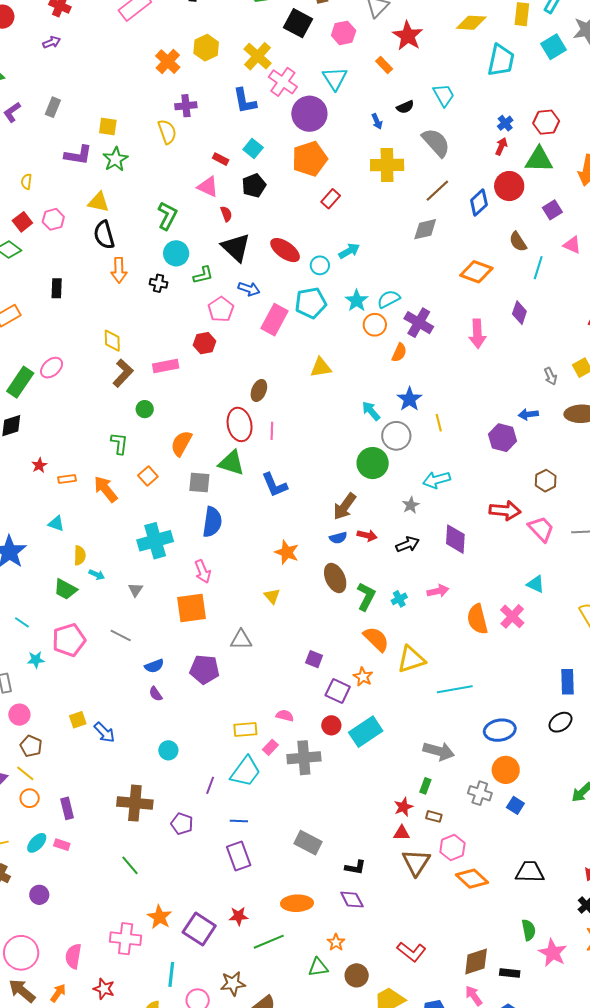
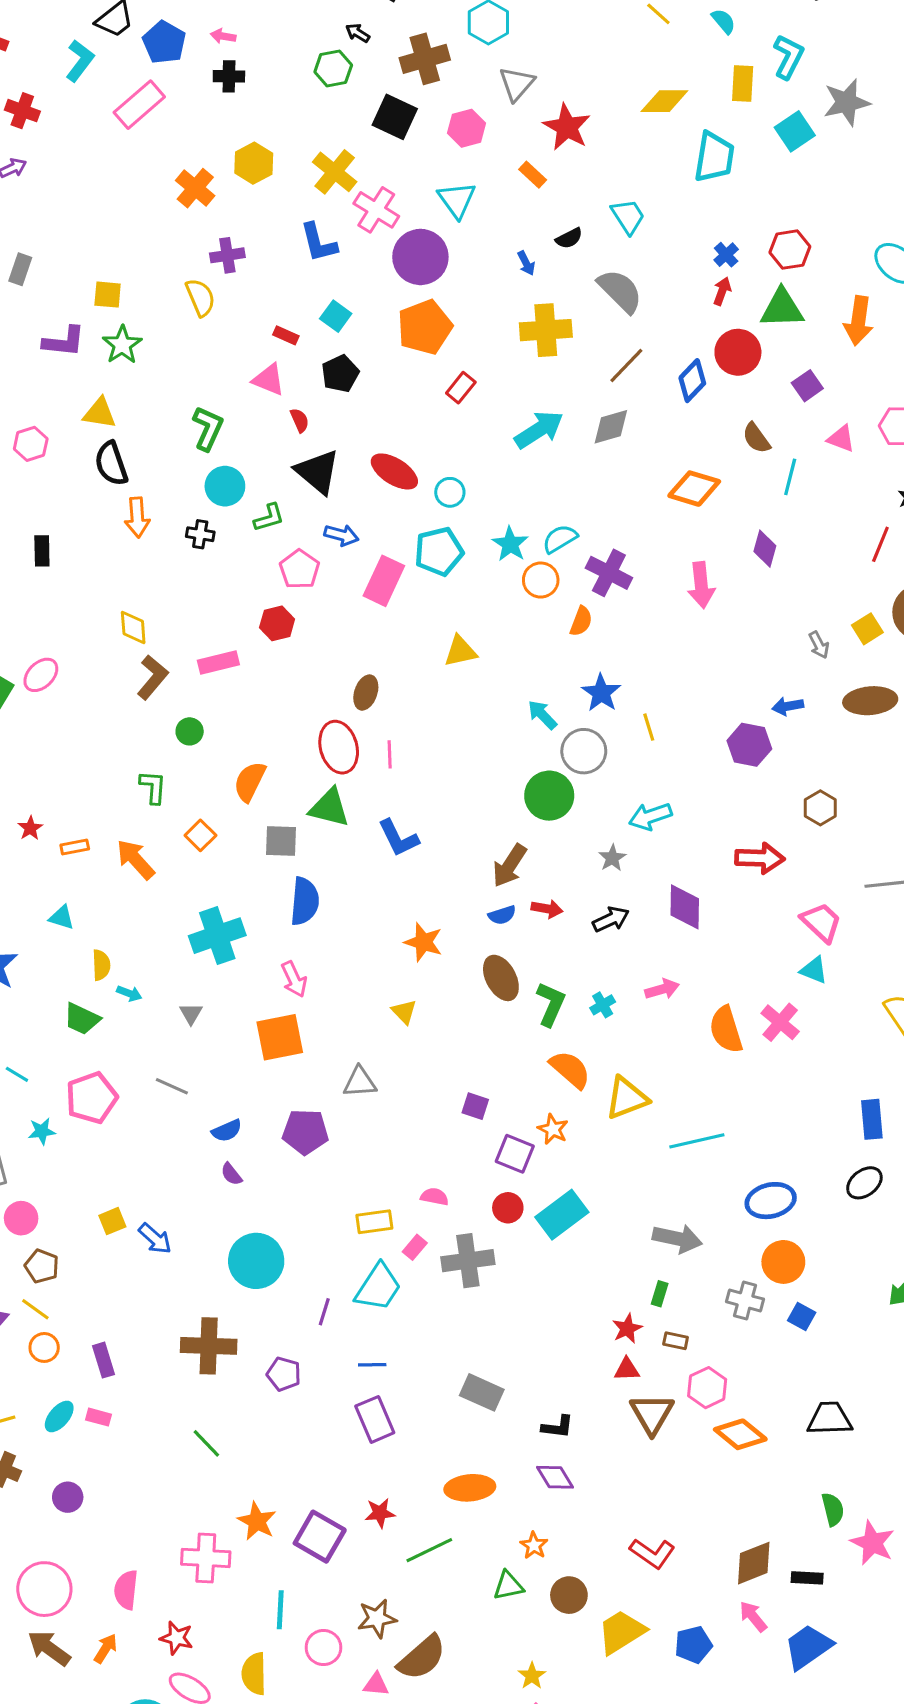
cyan arrow: (349, 251) -> (539, 430), moved, size x1.5
pink trapezoid: (541, 529) -> (821, 922), moved
cyan circle: (168, 750) -> (256, 1261), size x1.8

